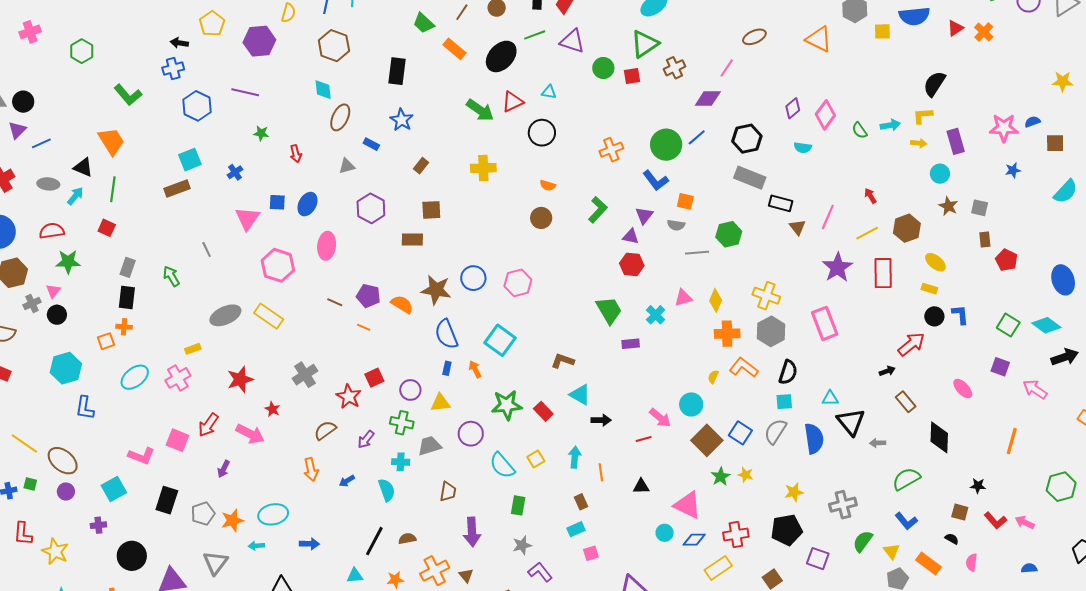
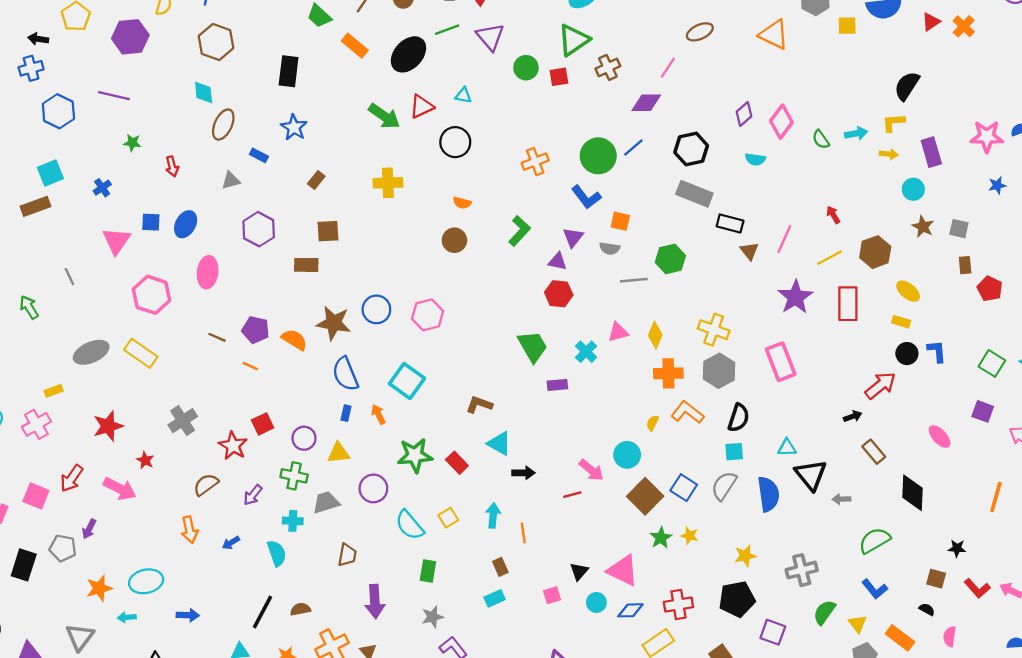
purple triangle: (572, 41) -> (490, 37), turned 32
black triangle: (641, 486) -> (579, 571), moved, turned -48
gray pentagon: (203, 514) -> (63, 548), moved, turned 30
pink square: (591, 553) -> (552, 595), moved

